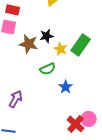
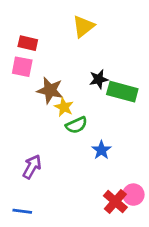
black star: (47, 36) -> (99, 79), moved
green rectangle: (81, 45) -> (122, 92), turned 70
yellow star: (61, 49) -> (64, 107), moved

